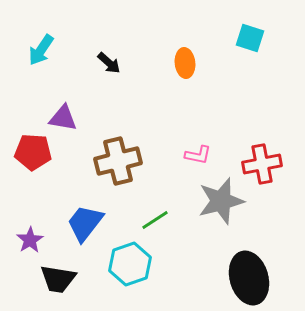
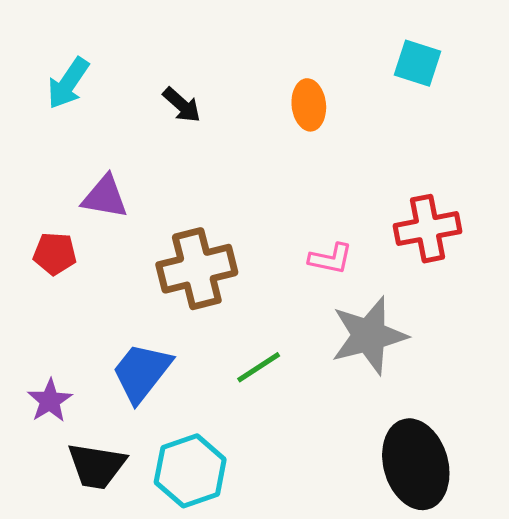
red pentagon: (33, 152) -> (55, 254), size x0.7
red cross: (262, 164) -> (427, 229), moved
cyan hexagon: (130, 264) -> (190, 471), moved

